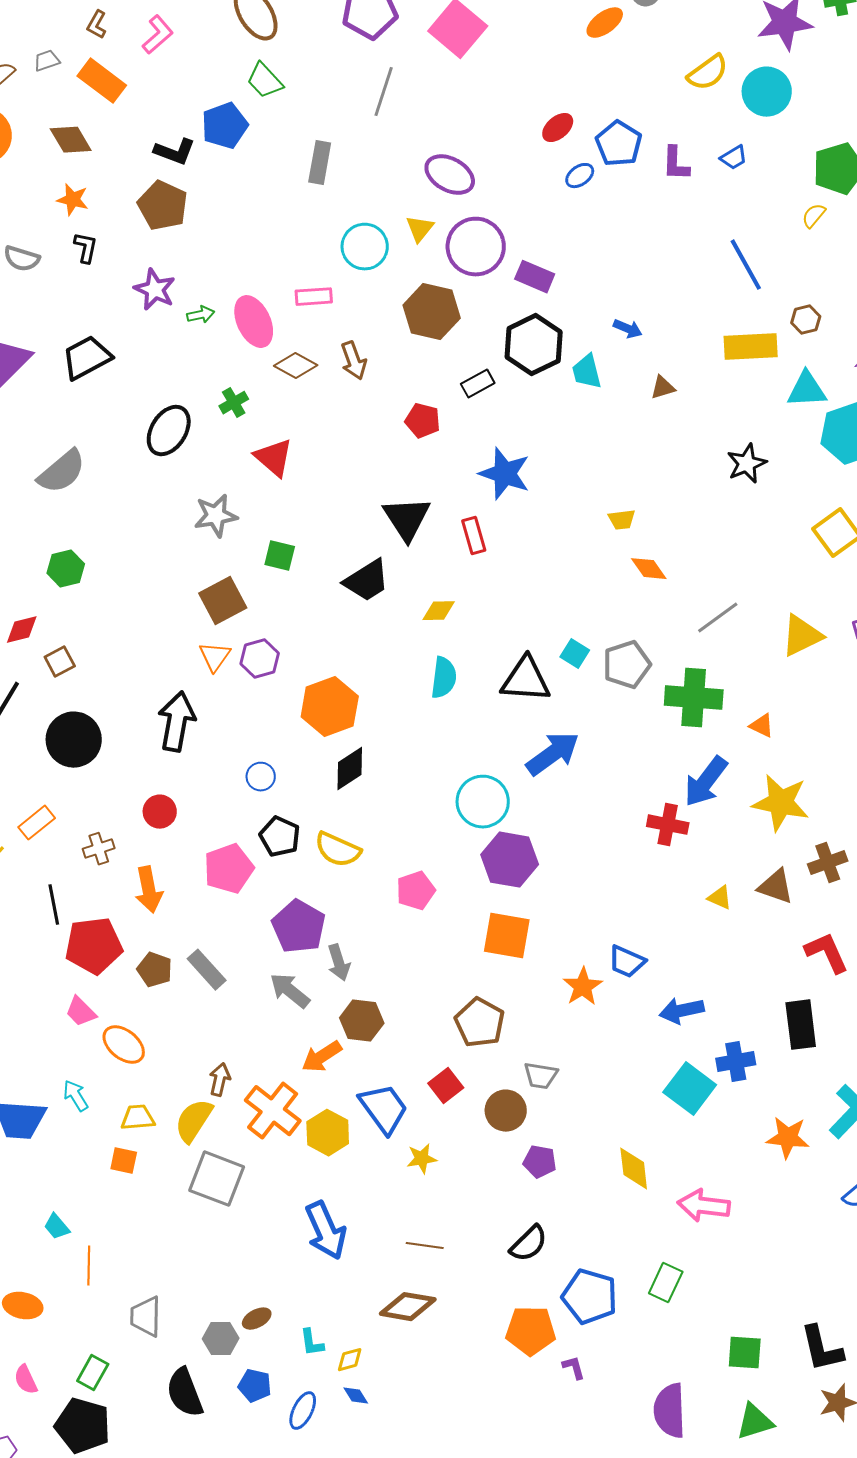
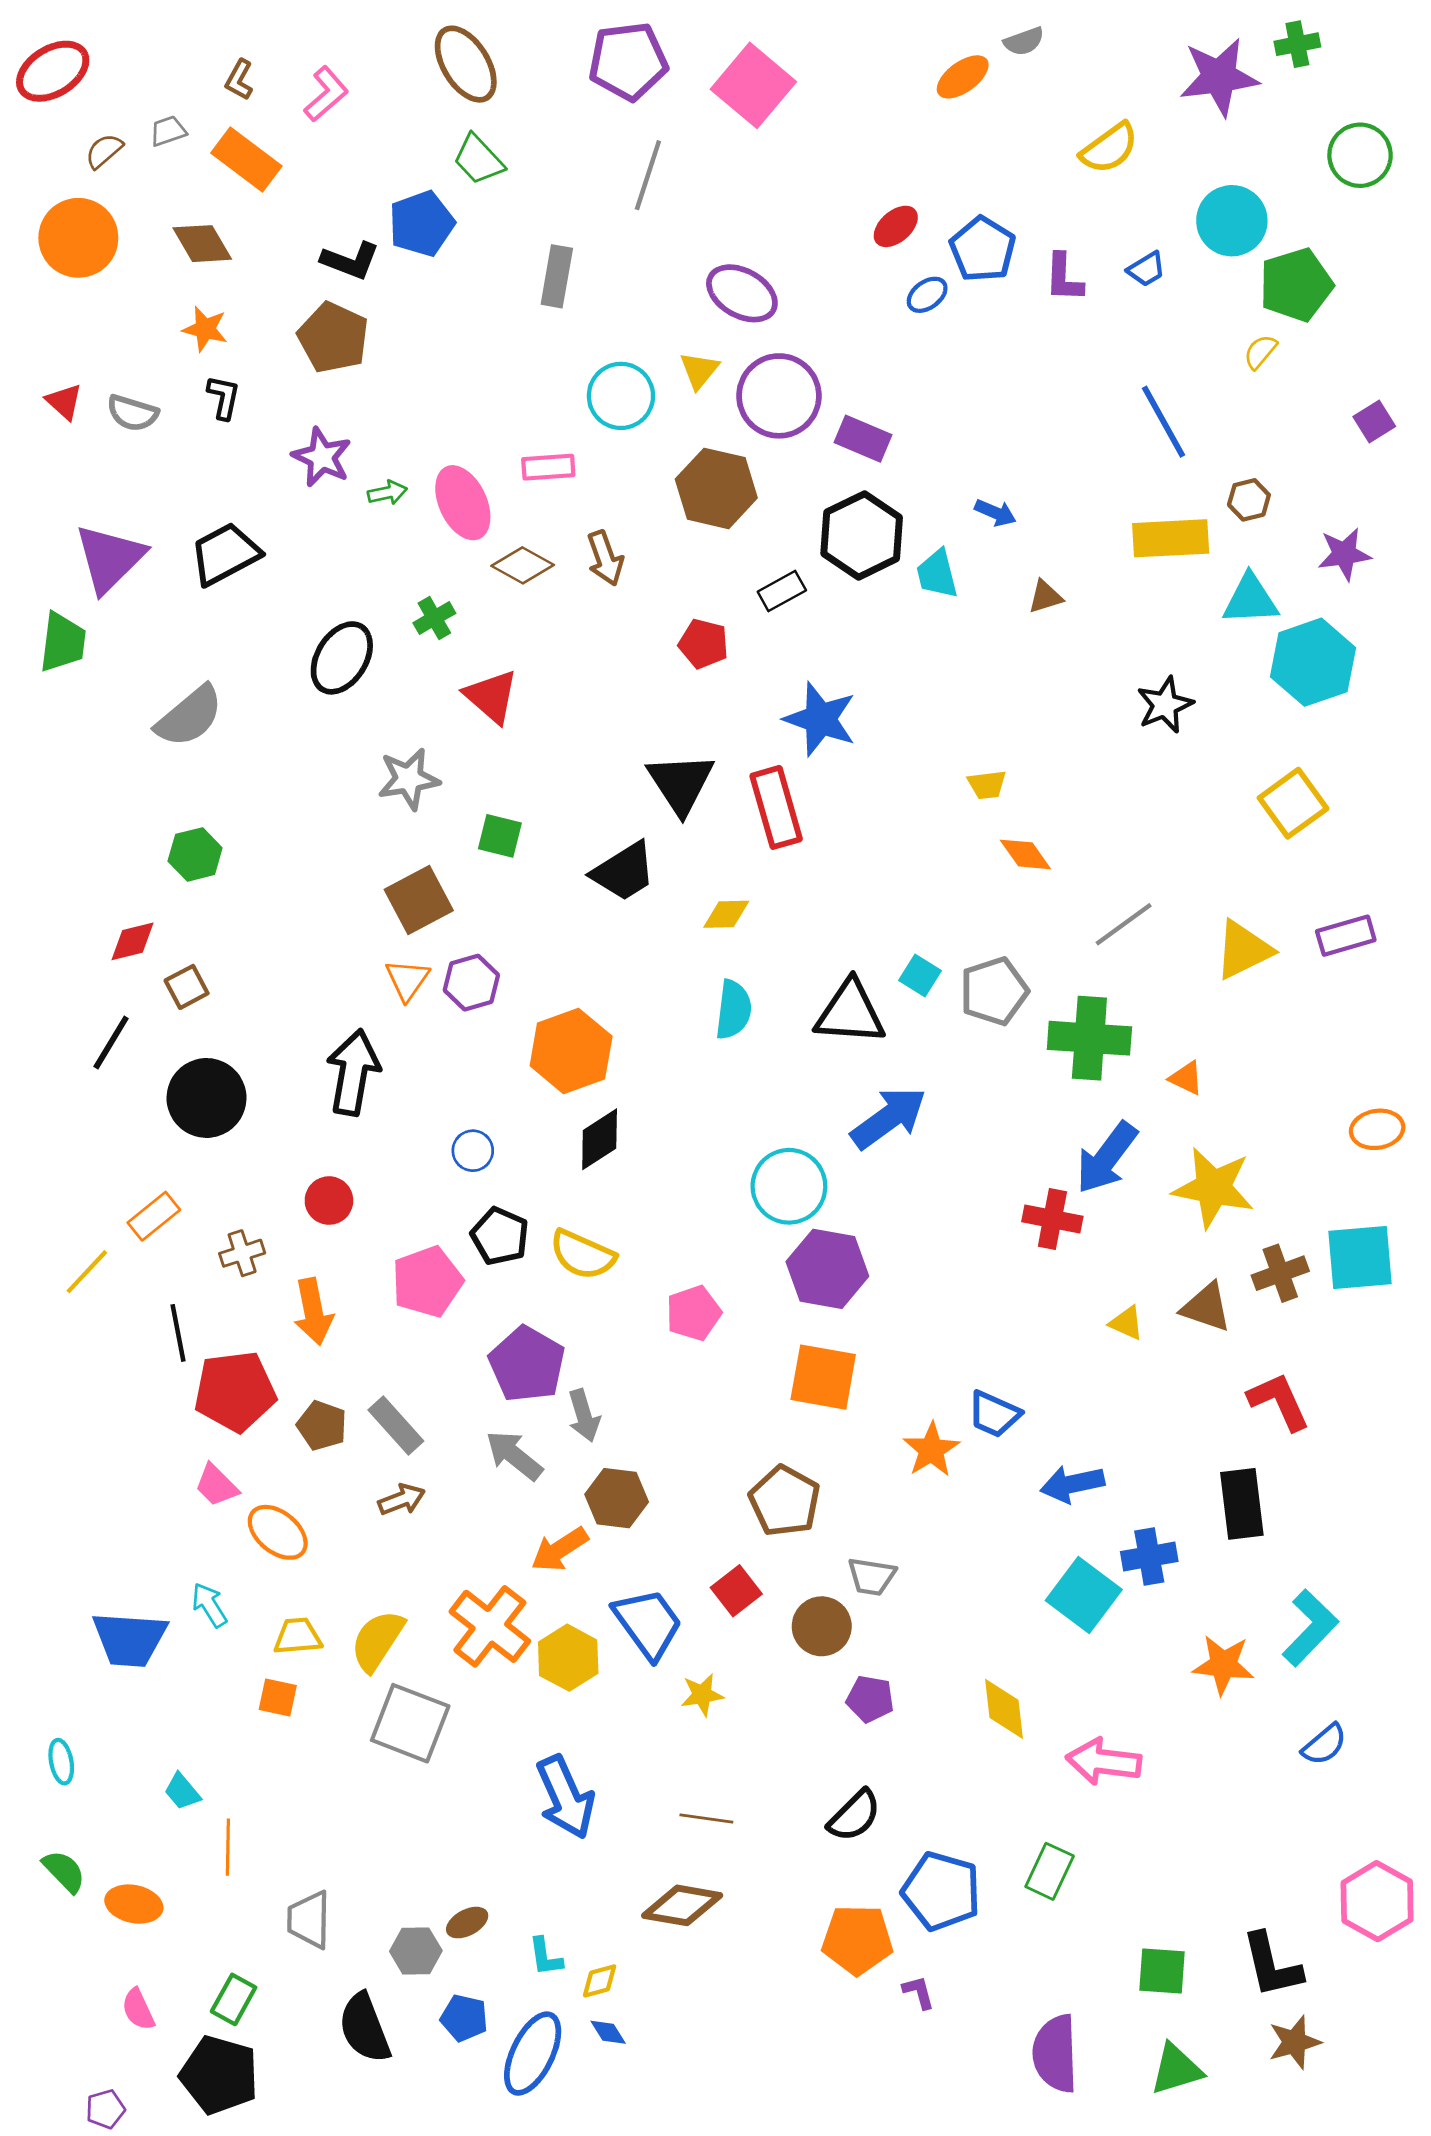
cyan circle: (767, 92) -> (1232, 221), moved
red rectangle: (474, 536) -> (776, 807), size x1.5
brown arrow: (220, 1080) -> (402, 1500), moved, turned 56
blue ellipse: (303, 1411) -> (533, 2054), size x1.5

